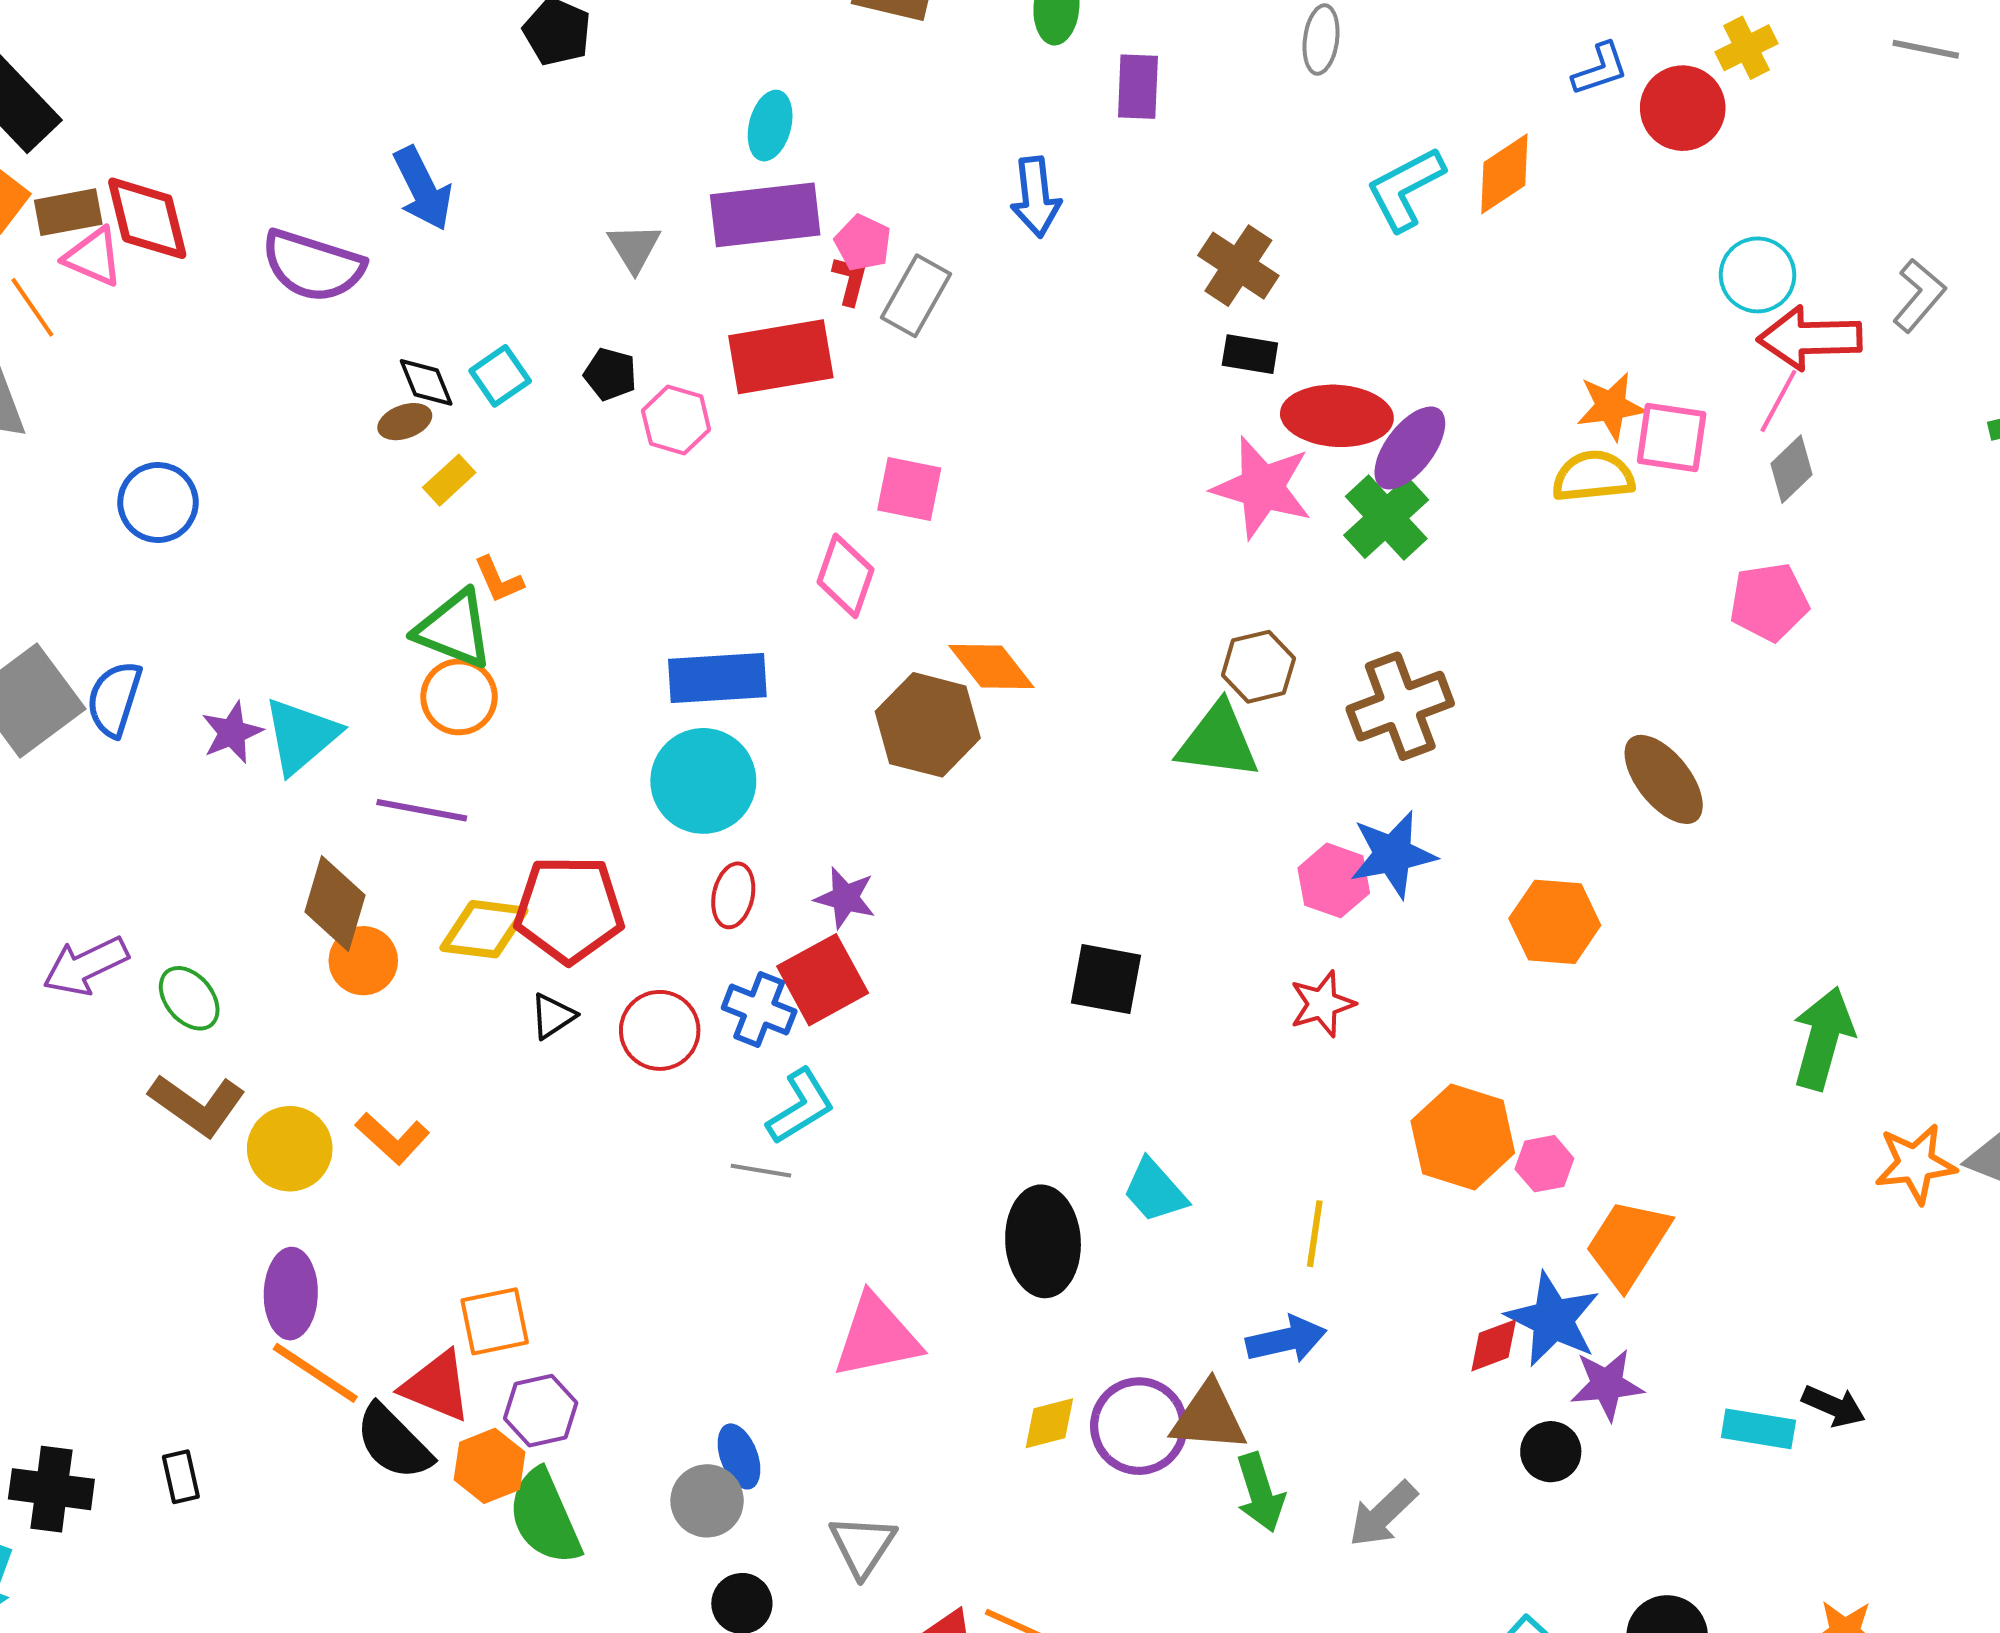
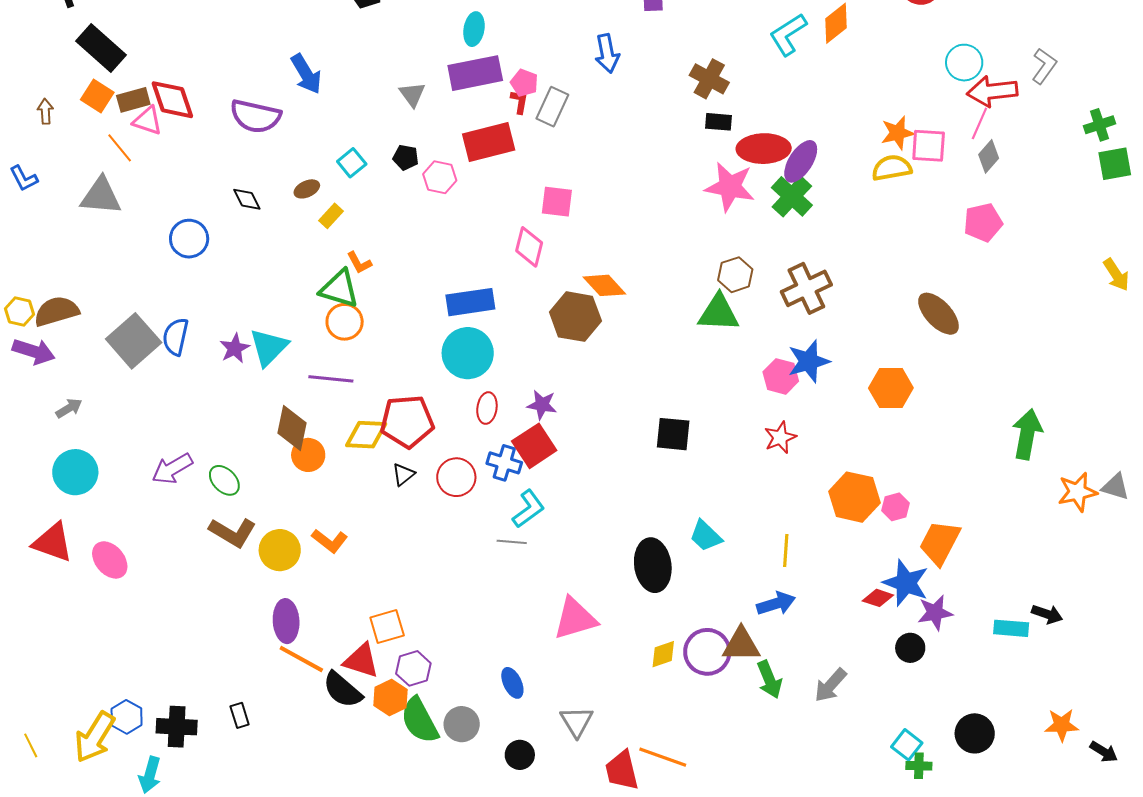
black diamond: (426, 382) -> (247, 199), moved
red diamond: (1494, 1345) -> (878, 598), turned 44
gray circle: (707, 1501) -> (462, 724), moved

